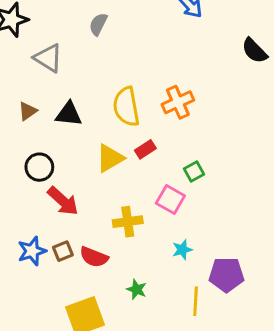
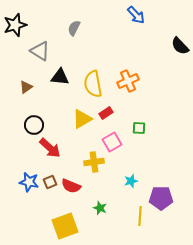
black triangle: (69, 114) -> (60, 77), moved
green square: (194, 171) -> (139, 128), turned 32
pink square: (170, 199) -> (112, 142), moved, turned 30
blue star: (32, 251) -> (29, 182), turned 30

